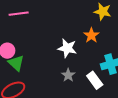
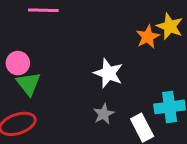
orange star: (91, 35) -> (148, 37), moved

